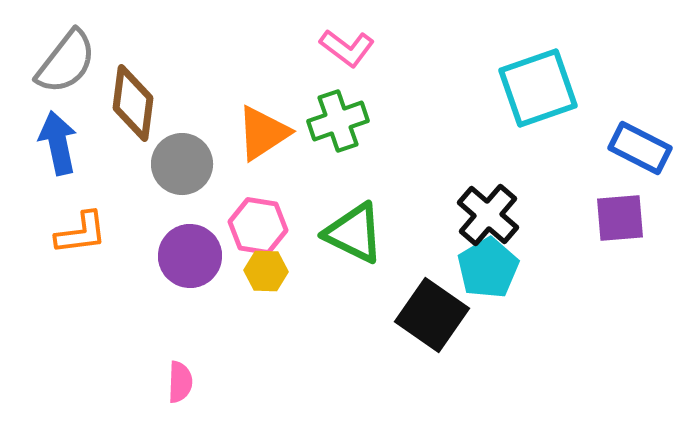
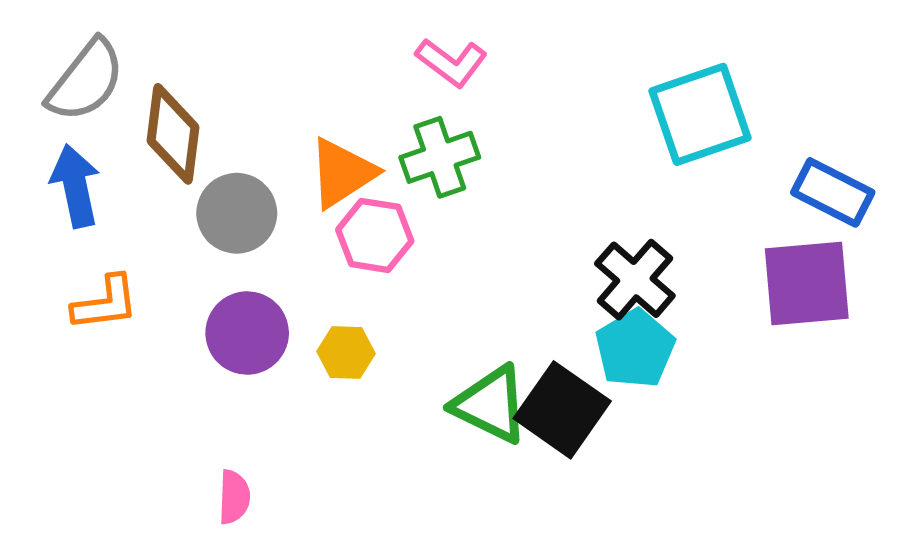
purple square: (620, 218) -> (807, 284), size x1.4
pink hexagon: (258, 226) -> (375, 235), moved
green triangle: (354, 233) -> (490, 405), moved

